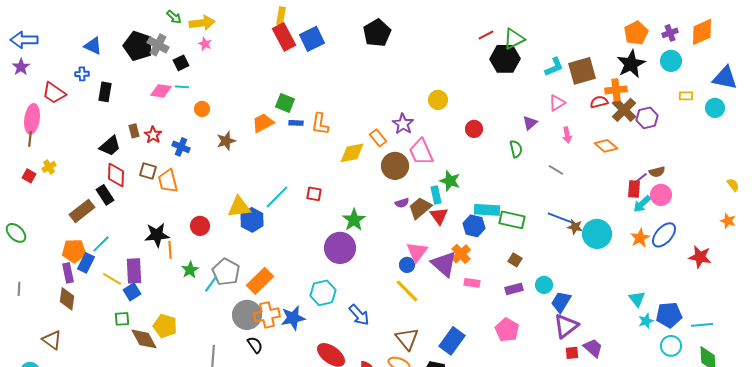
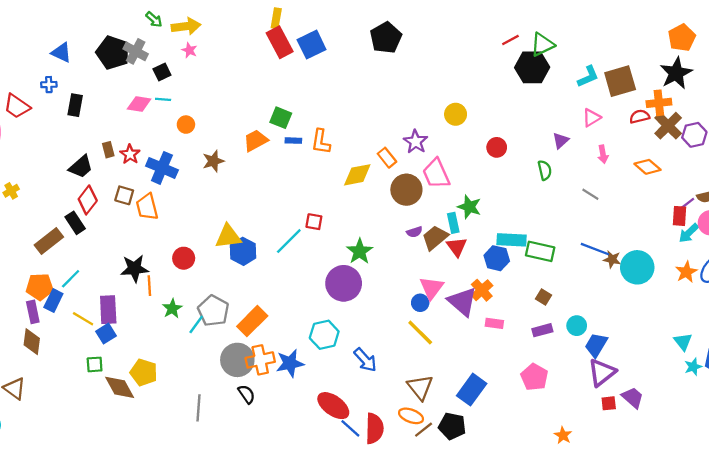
blue cross: (181, 147) -> (162, 168), size x1.5
red diamond: (116, 175) -> (88, 200), turned 35
cyan line: (277, 197) -> (289, 241), moved

